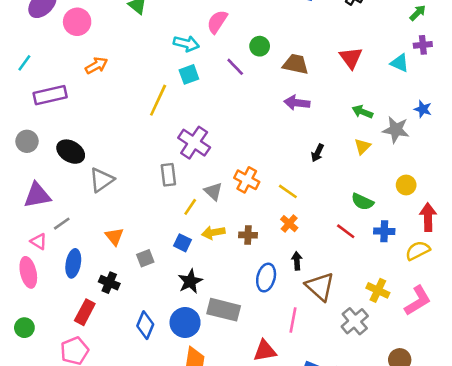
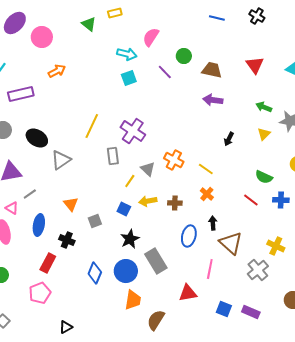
yellow line: (158, 100) -> (92, 126), moved
gray rectangle: (224, 310) -> (156, 261), turned 45

